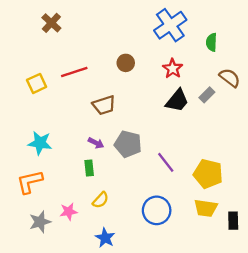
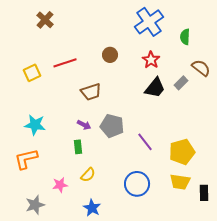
yellow pentagon: (208, 174) -> (182, 152), turned -30
gray star: (40, 222) -> (35, 205), moved

